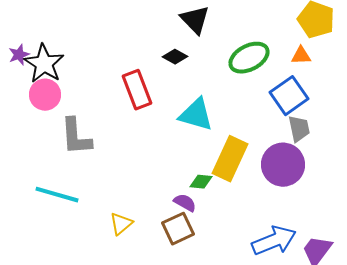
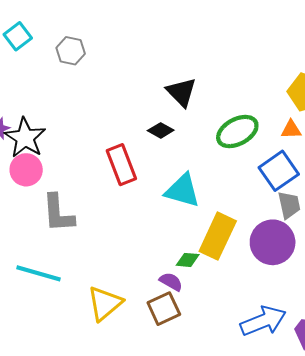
yellow triangle: (121, 224) -> (105, 303), size x1.5

